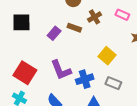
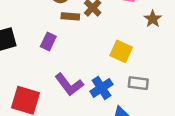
brown rectangle: (74, 28) -> (70, 16), moved

